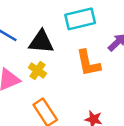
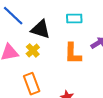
cyan rectangle: (80, 19) -> (74, 18), size x0.7

